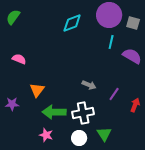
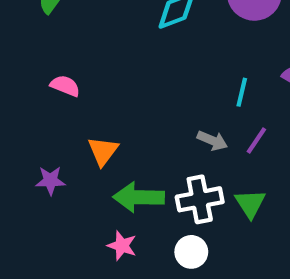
cyan line: (111, 42) -> (242, 92), moved
purple line: (114, 94) -> (256, 141), moved
green triangle: (104, 134) -> (250, 204), moved

